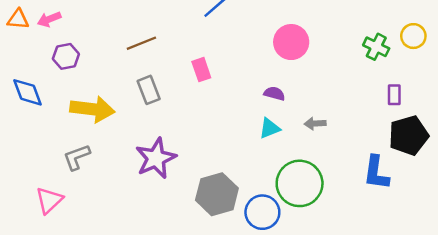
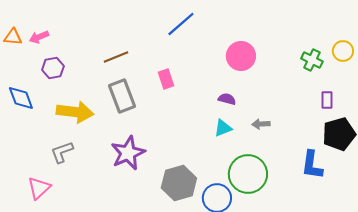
gray rectangle: (149, 90) -> (122, 96), size x1.4

